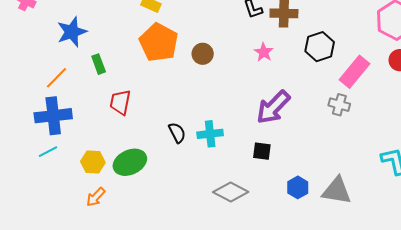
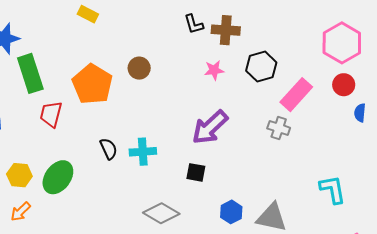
orange pentagon: (159, 42) -> (92, 84), moved
pink star: (264, 52) -> (214, 70), moved, turned 30
green rectangle: (99, 64) -> (30, 73), size x1.8
green ellipse: (130, 162) -> (58, 177), turned -32

